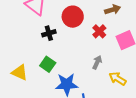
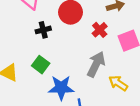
gray arrow: (97, 62) -> (96, 64), size x1.6

